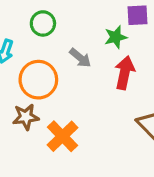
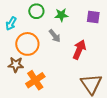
green star: (116, 37) -> (61, 15), moved

